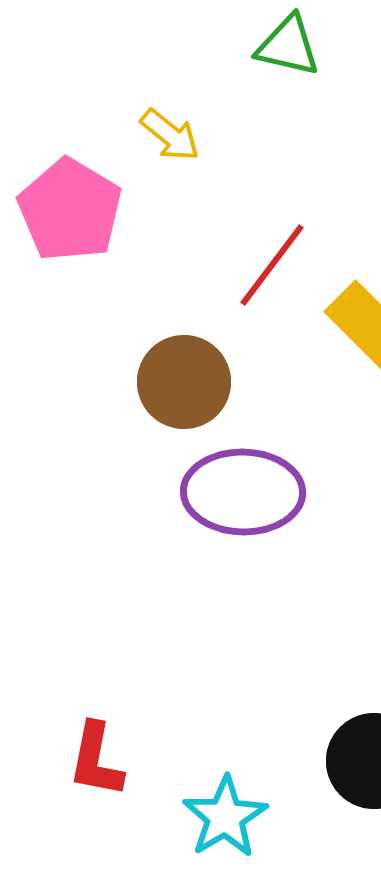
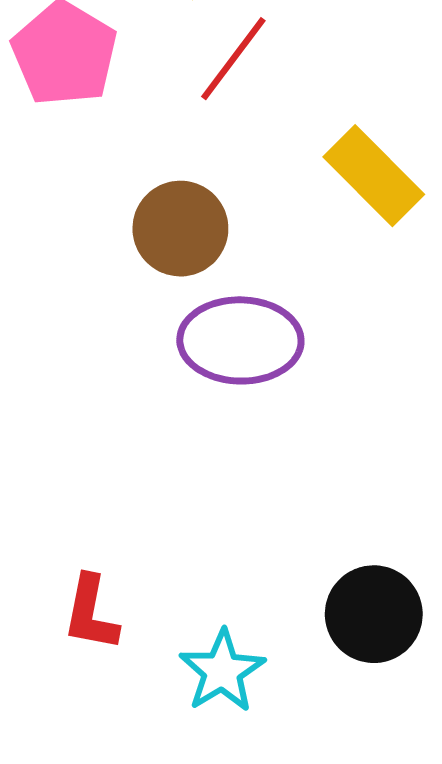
red line: (272, 265) -> (233, 59), moved

